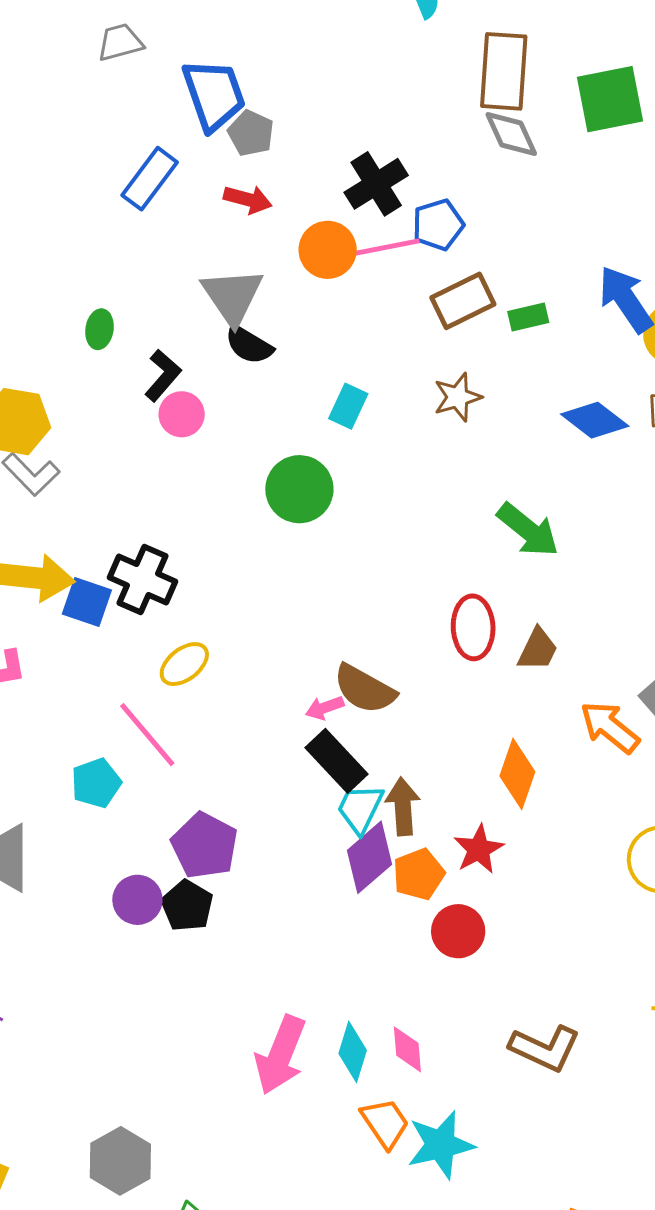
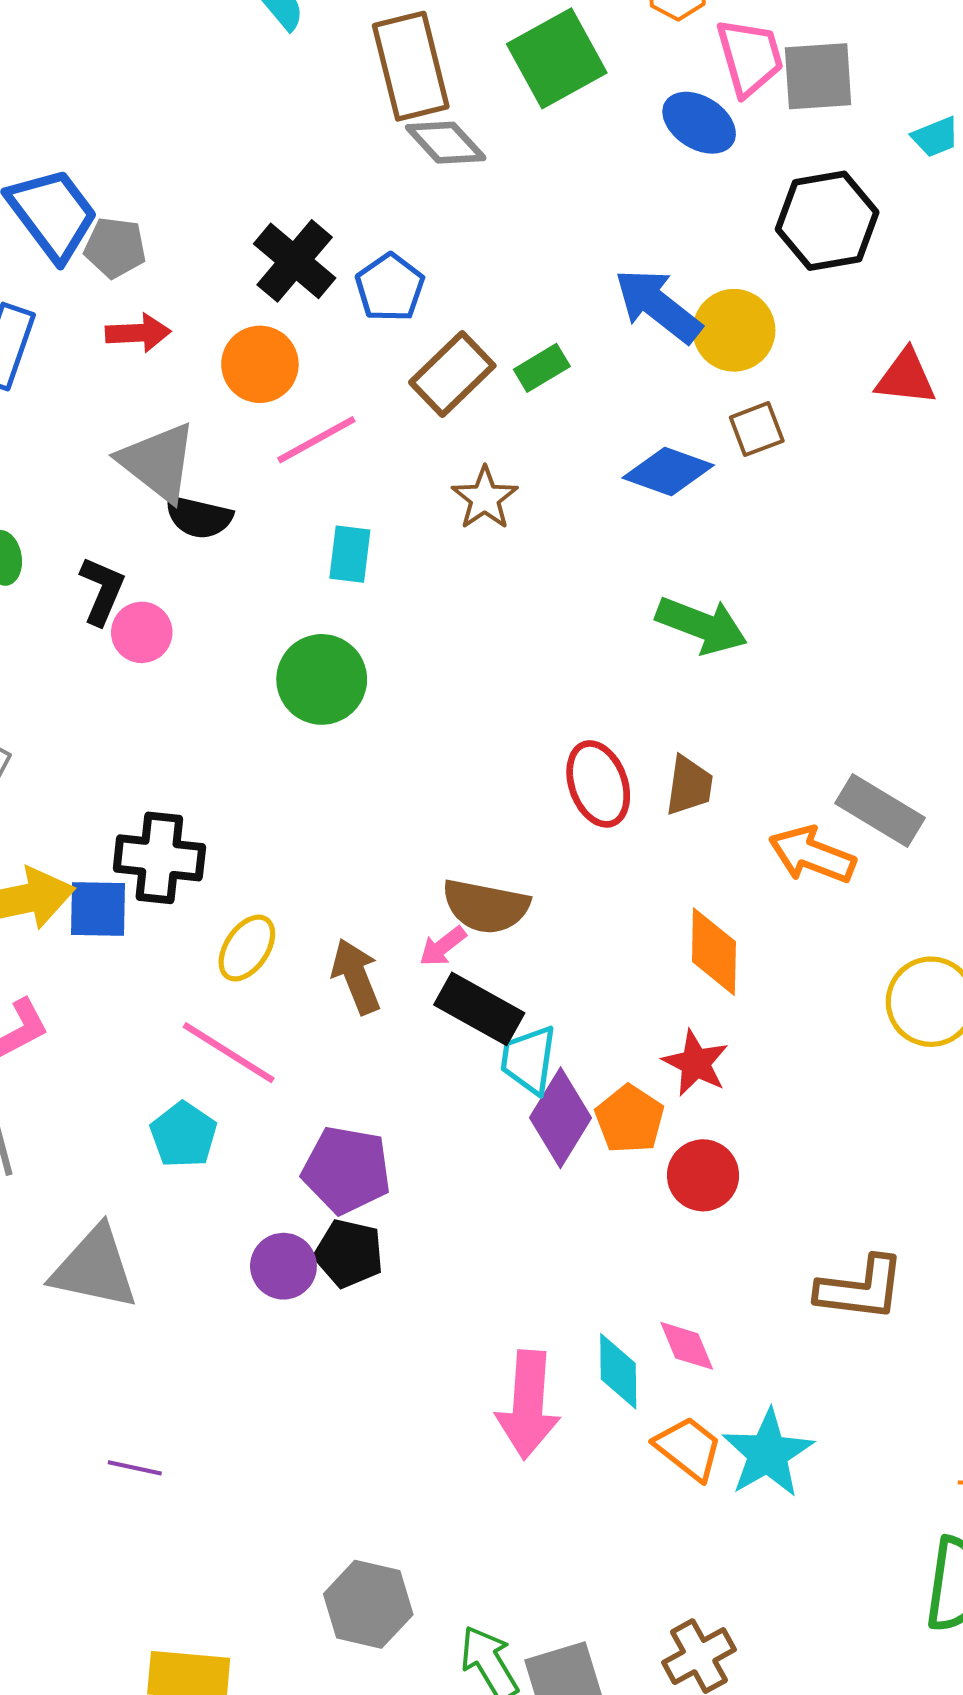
pink line: (388, 247) -> (316, 440), moved
green arrow: (528, 530) -> (702, 625), moved
brown arrow: (403, 806) -> (356, 976), moved

